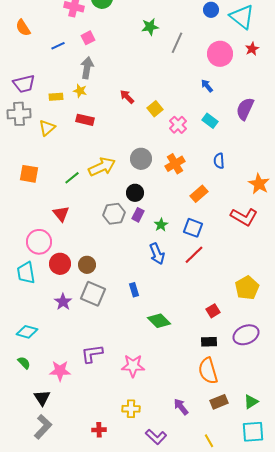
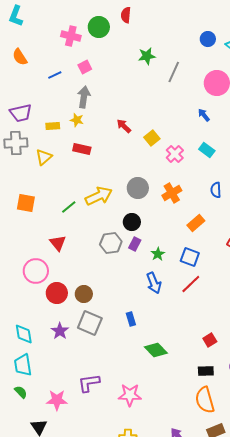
cyan trapezoid: (26, 273) -> (23, 365), moved
cyan diamond: (27, 332) -> (24, 334), moved, turned 65

